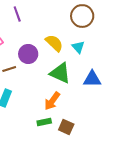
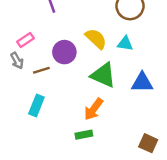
cyan triangle: (78, 47) -> (125, 44), turned -40
brown square: (66, 127) -> (148, 143), moved

